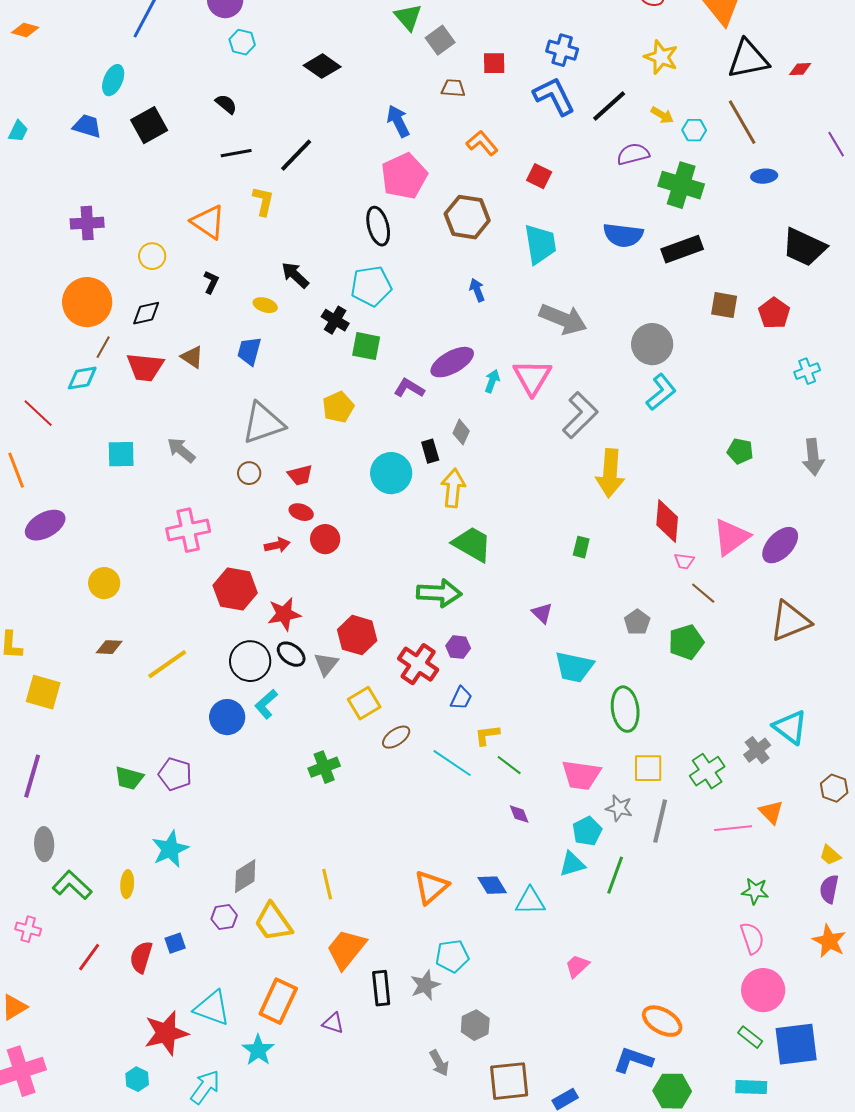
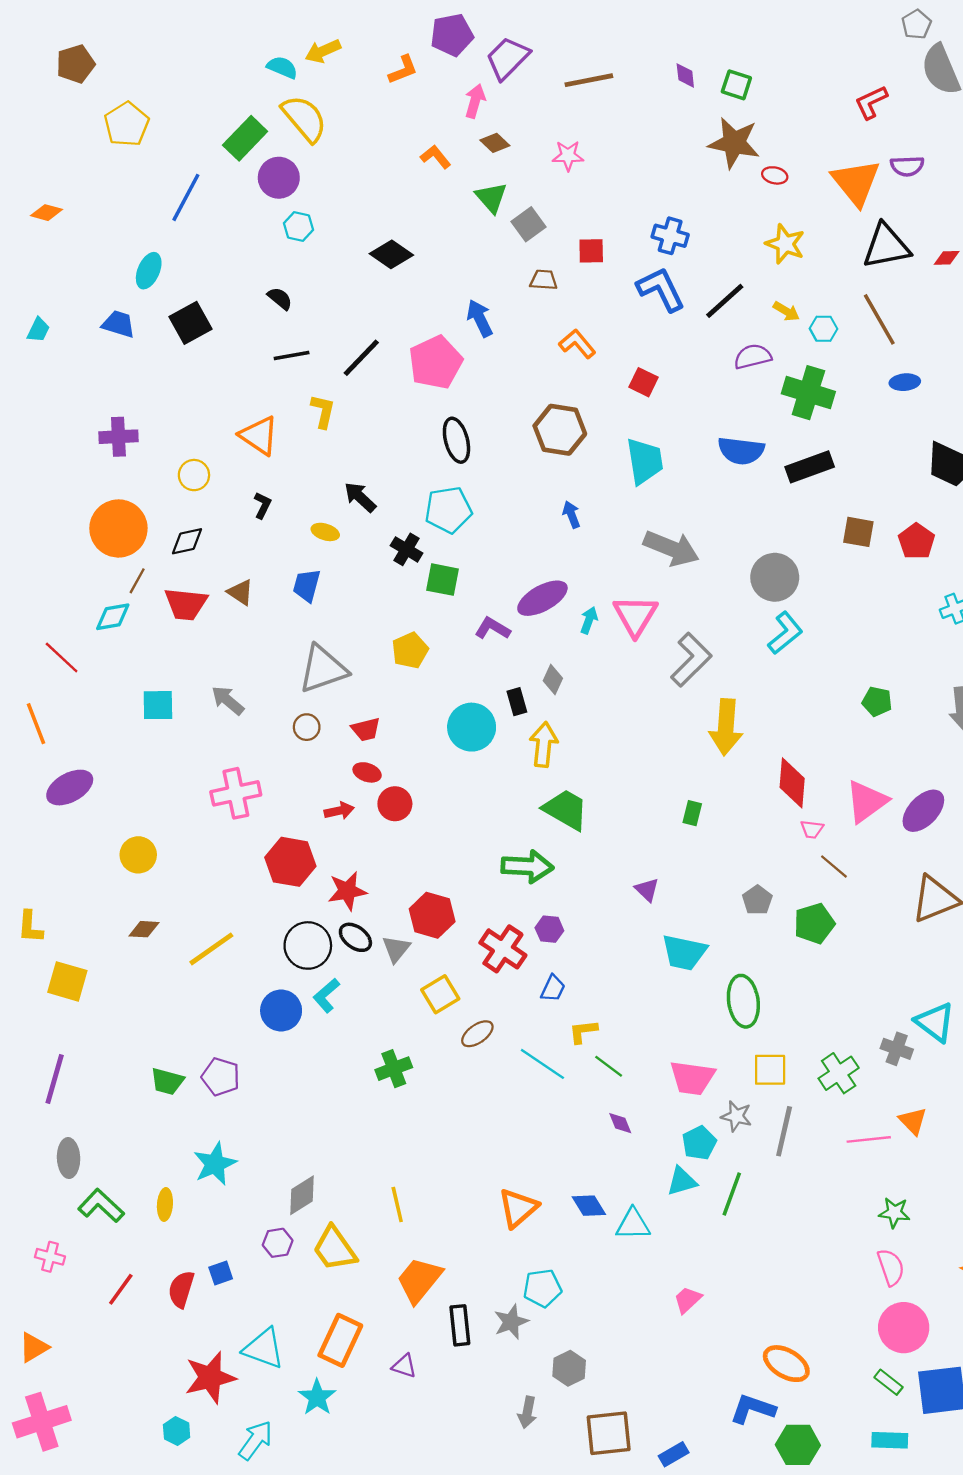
pink pentagon: (404, 176) -> (436, 362), moved
gray cross: (757, 750) -> (897, 1049), turned -32
gray arrow: (439, 1063) -> (527, 1412), turned 40

